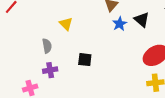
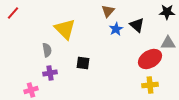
yellow triangle: (66, 24) -> (65, 29), size x1.6

